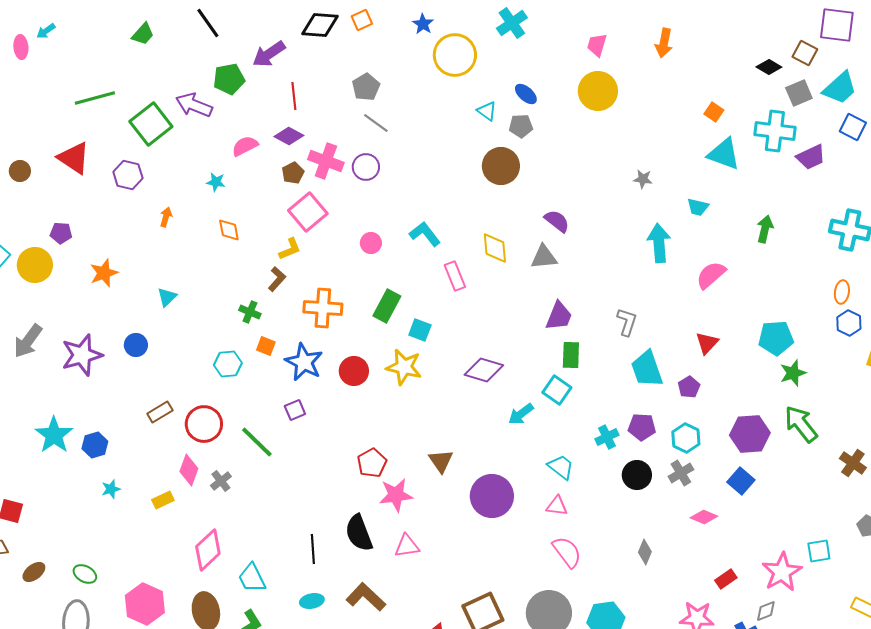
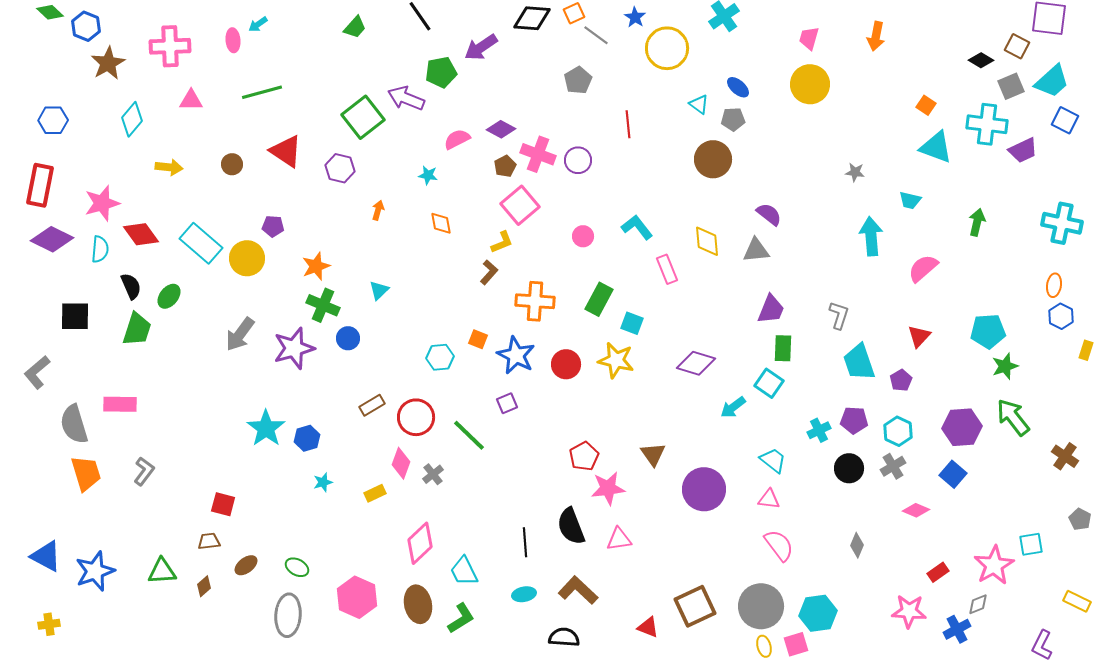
red line: (294, 96) -> (628, 124), moved
green line: (95, 98) -> (262, 92), moved
gray line: (376, 123) -> (596, 35), moved
green cross: (250, 312) -> (323, 305), moved, size x1.5

